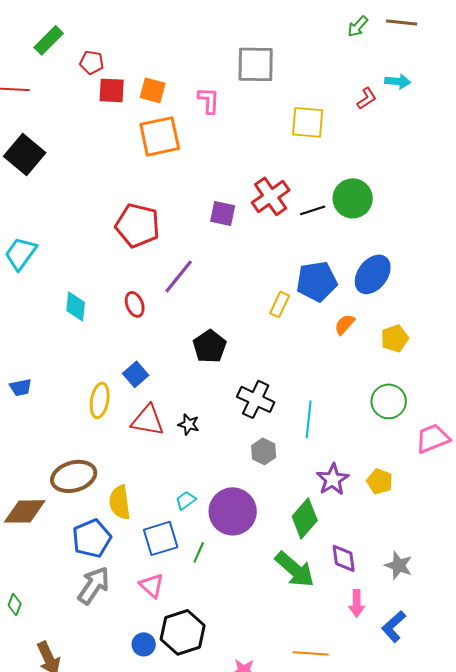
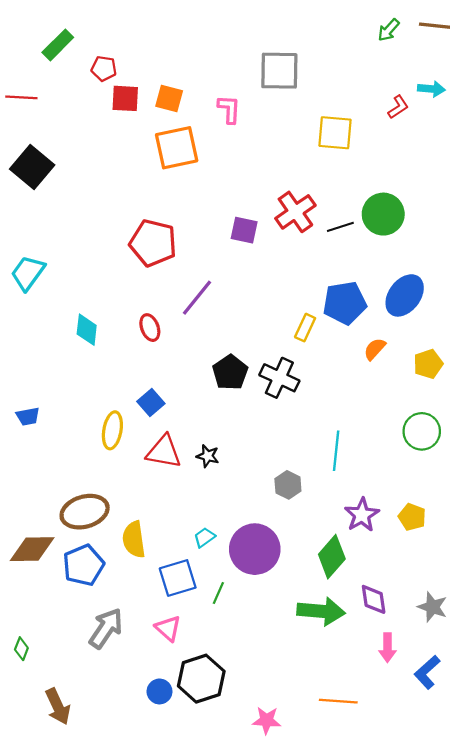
black cross: (256, 399) -> (279, 378), moved
blue pentagon: (92, 538) -> (83, 565), moved
green arrow: (295, 569) -> (321, 611), turned -36

